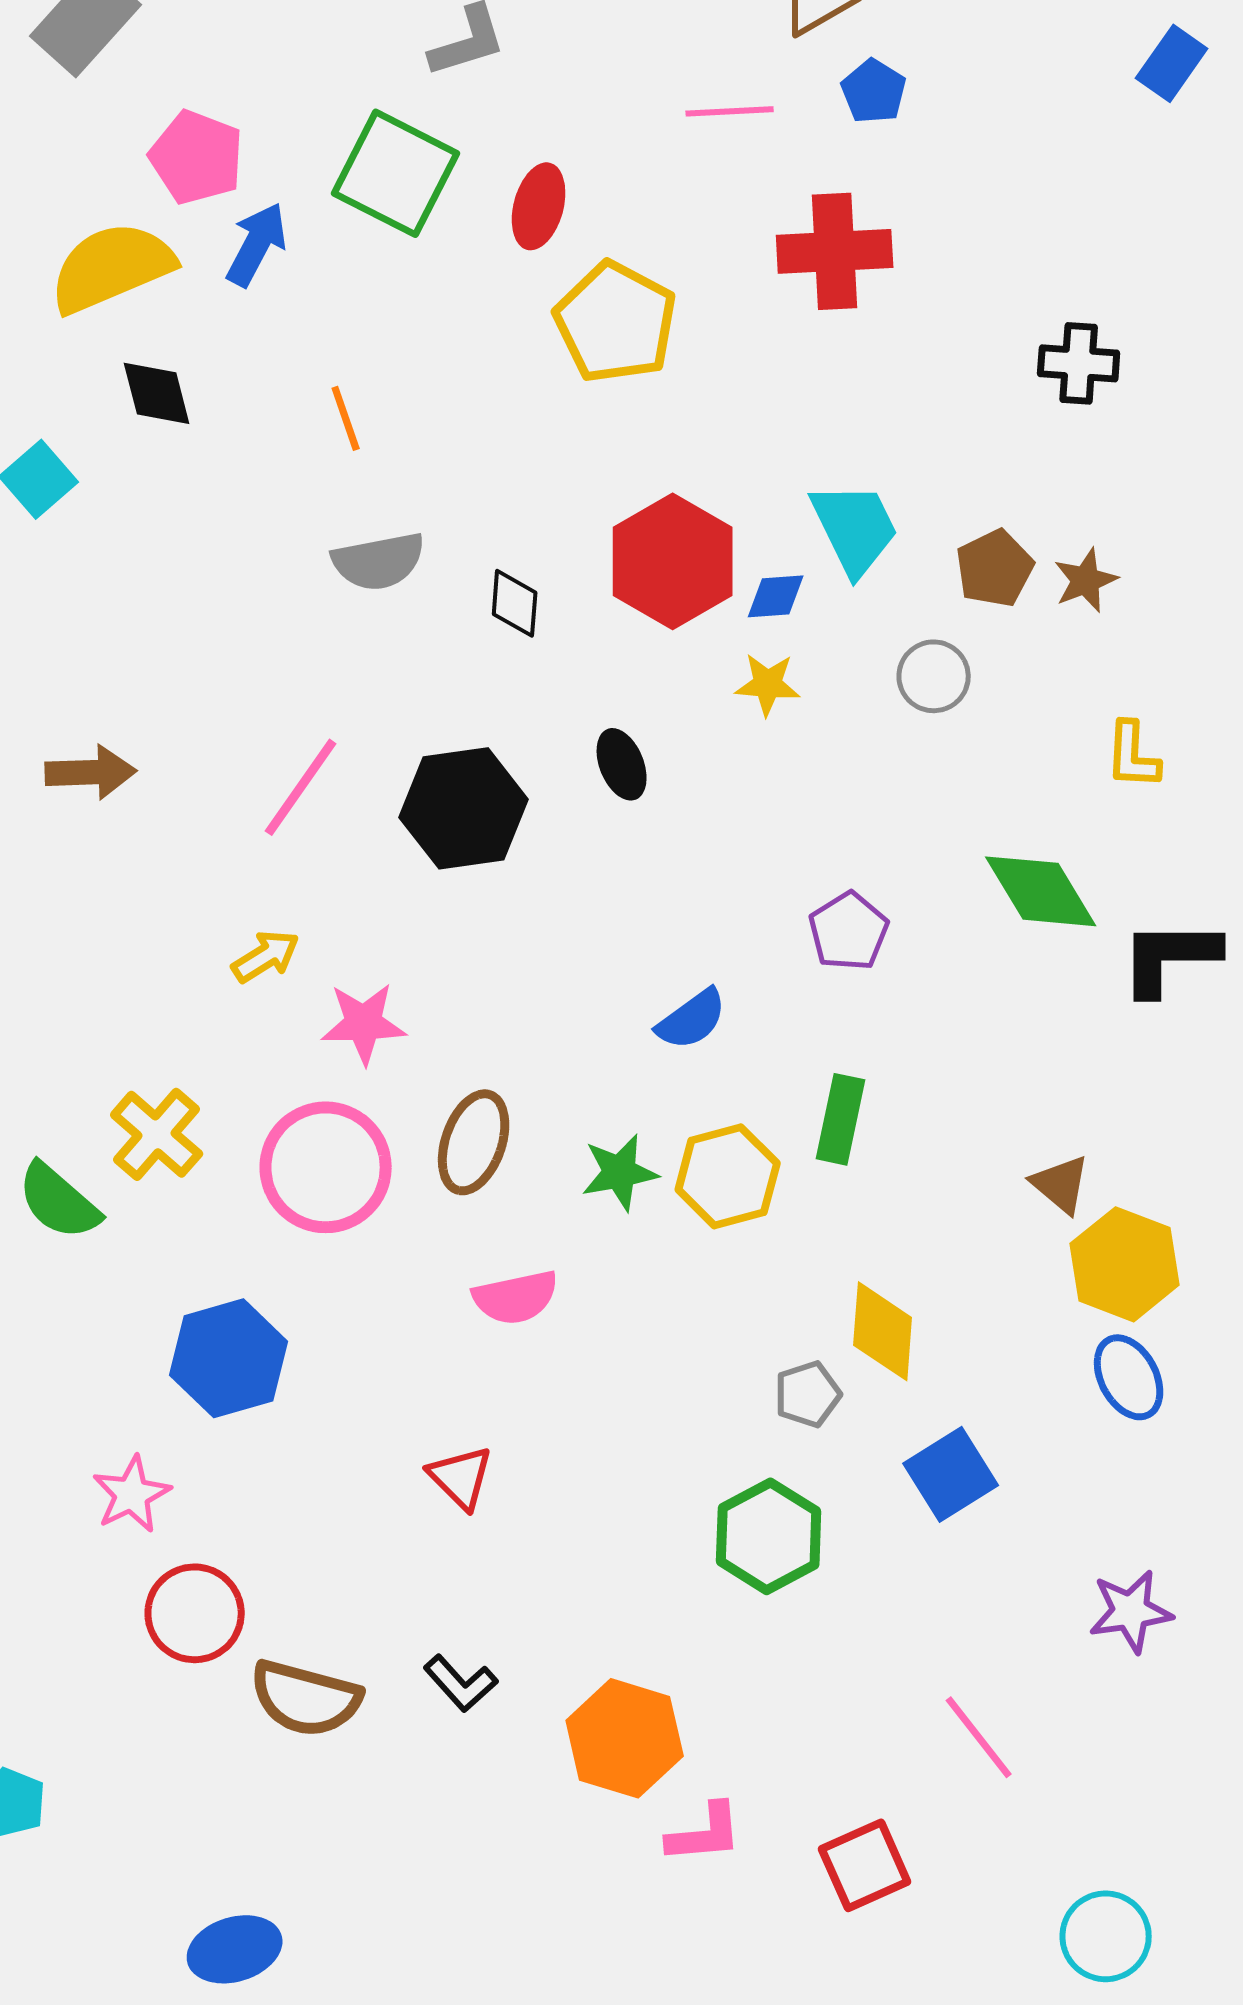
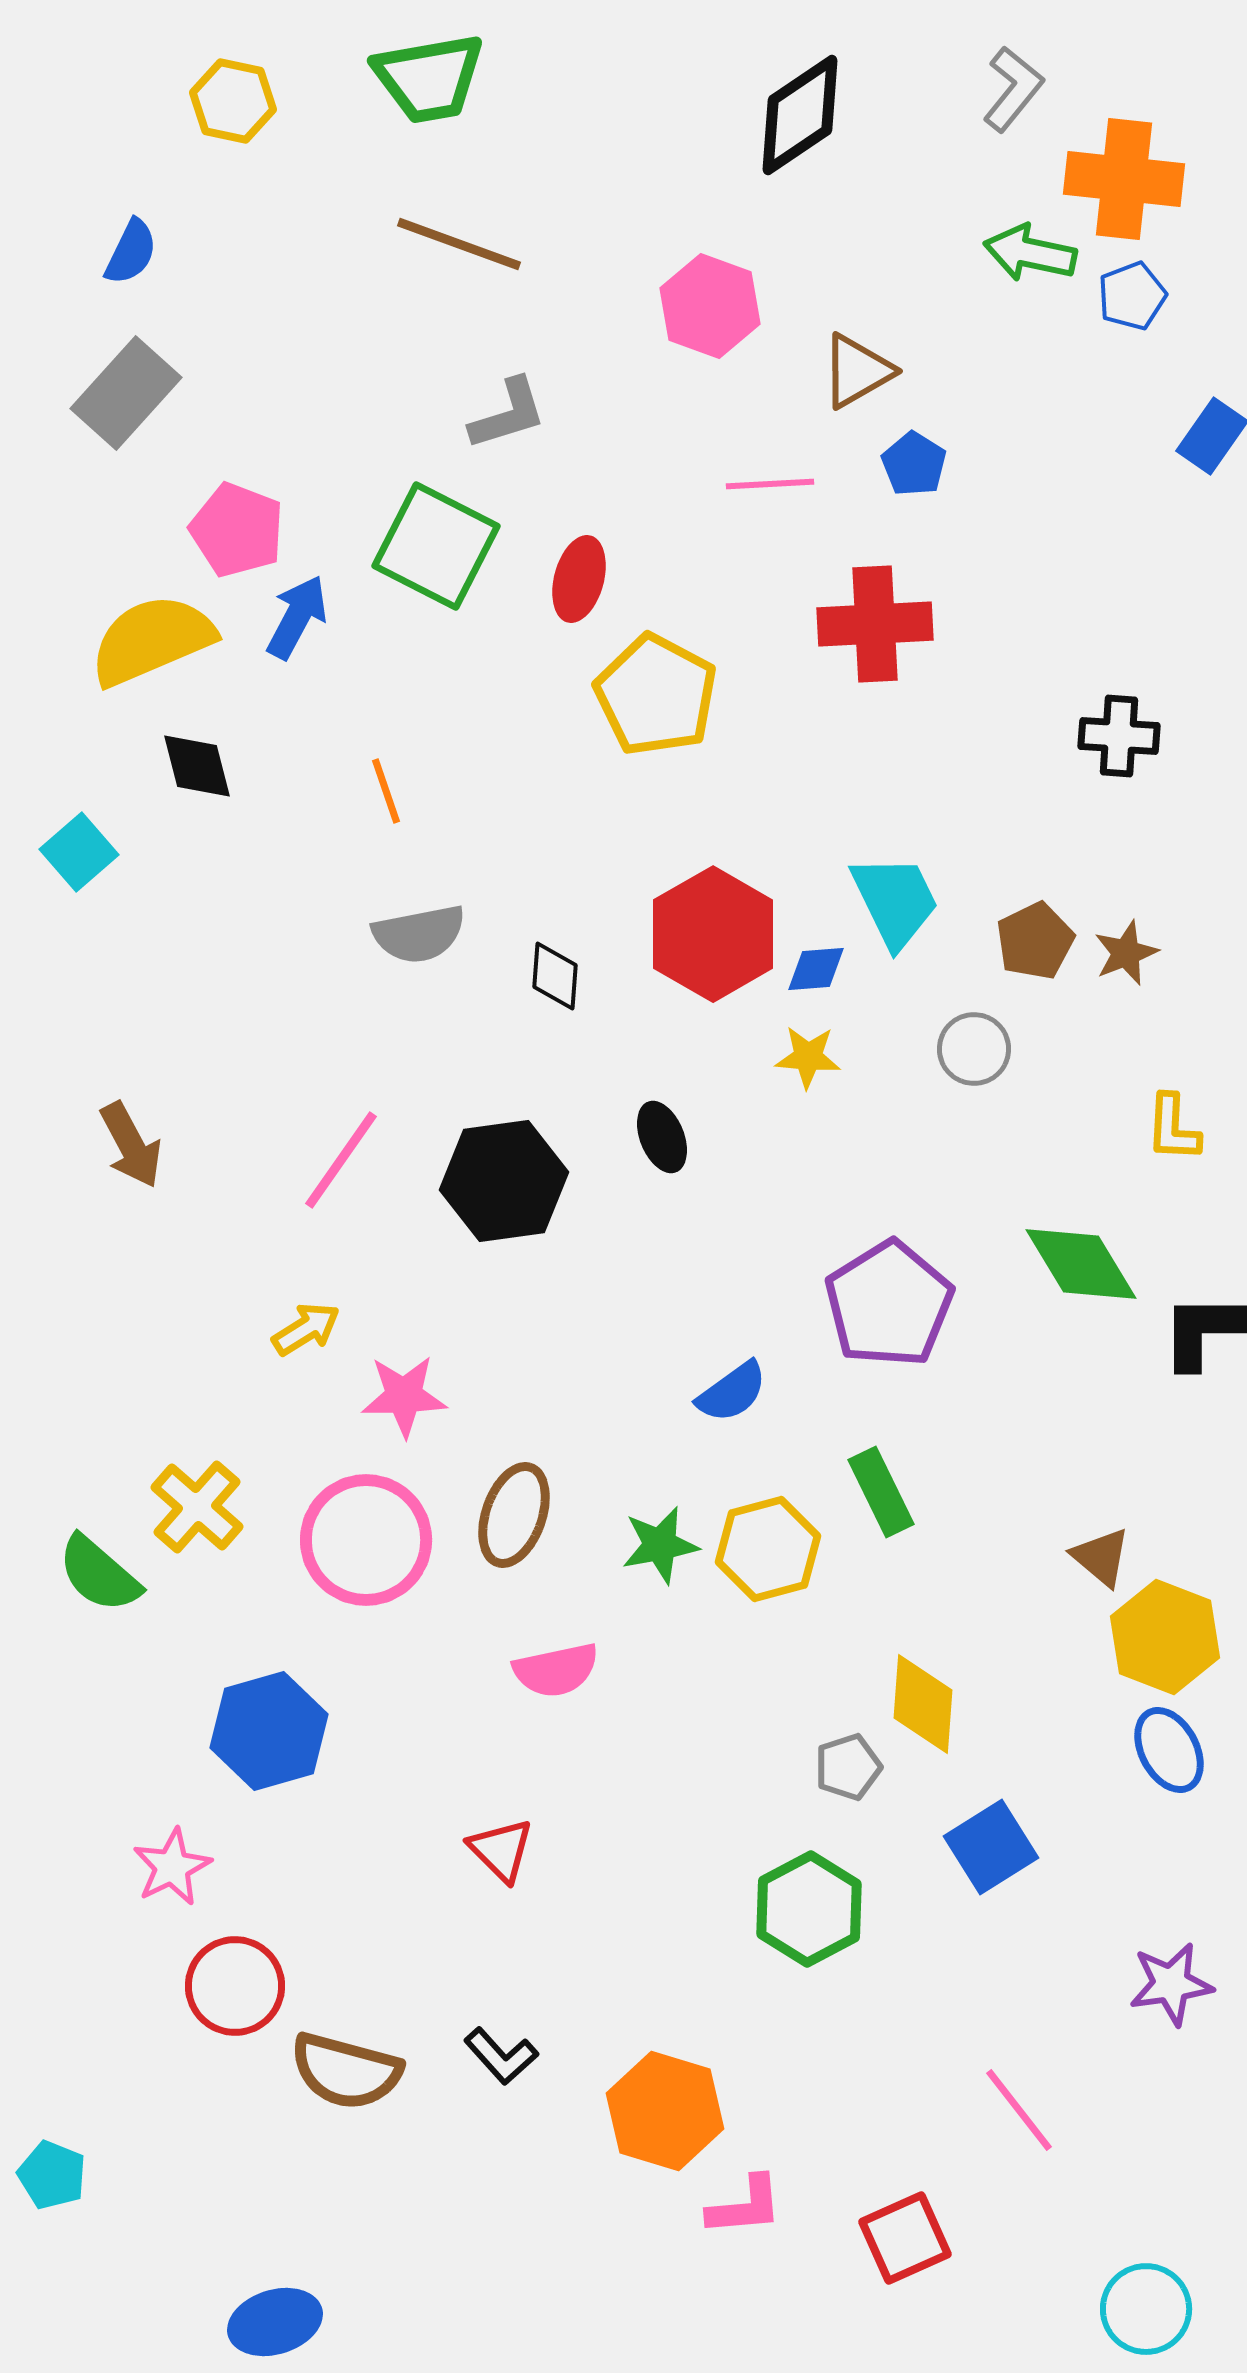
brown arrow: (91, 772) -> (131, 1145), turned 64
purple pentagon: (849, 931) -> (889, 1304), size x1.6
green rectangle: (841, 1119) -> (881, 1492), turned -38

